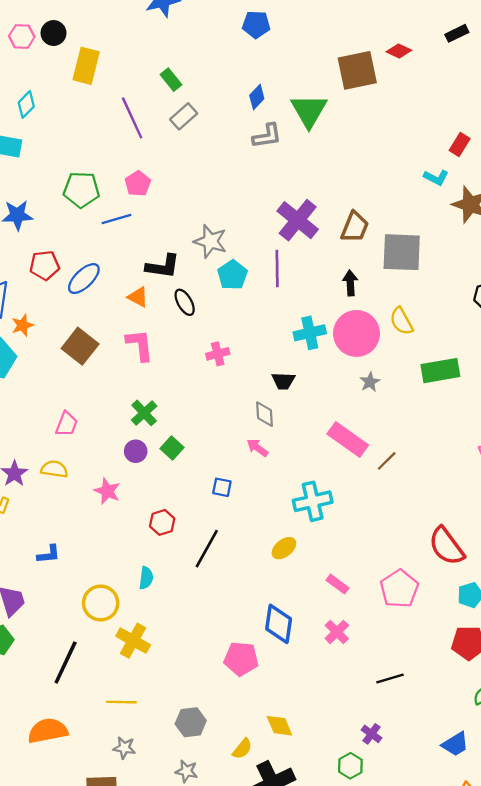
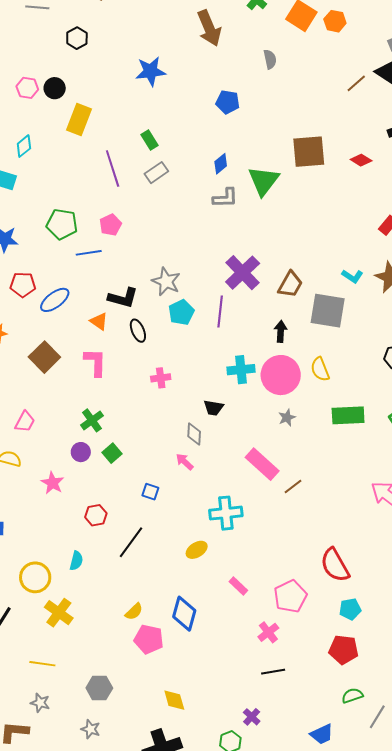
red diamond: (399, 51) -> (361, 160), moved
cyan L-shape: (436, 177) -> (352, 276), moved
pink cross: (337, 632) -> (268, 632), moved
yellow semicircle: (242, 749) -> (134, 612), moved

